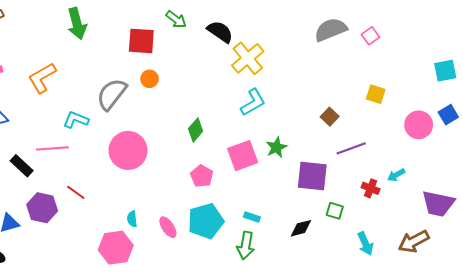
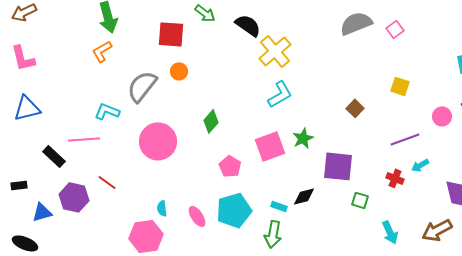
orange L-shape: (42, 78) -> (102, 51), moved, size x0.7
pink circle: (419, 125) -> (442, 116), size x0.7
green diamond: (196, 130) -> (211, 121), moved
purple line: (351, 148) -> (405, 139), moved
black diamond: (301, 228) -> (304, 196), moved

